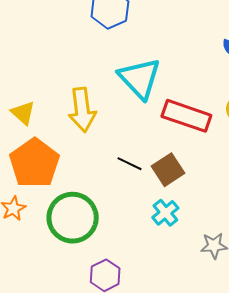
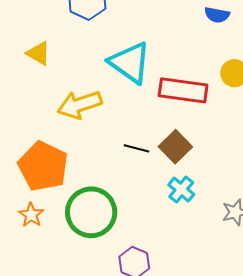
yellow arrow: (82, 110) -> (80, 105), turned 90
yellow triangle: (23, 113) -> (38, 53), moved

